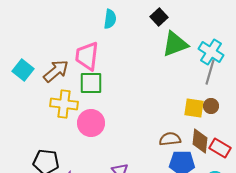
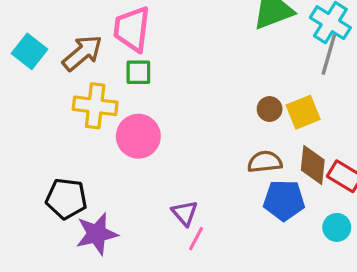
green square: (91, 83) -> (138, 72), size x0.7
brown circle: (211, 106) -> (270, 109), moved
yellow square: (194, 108) -> (303, 112), turned -30

